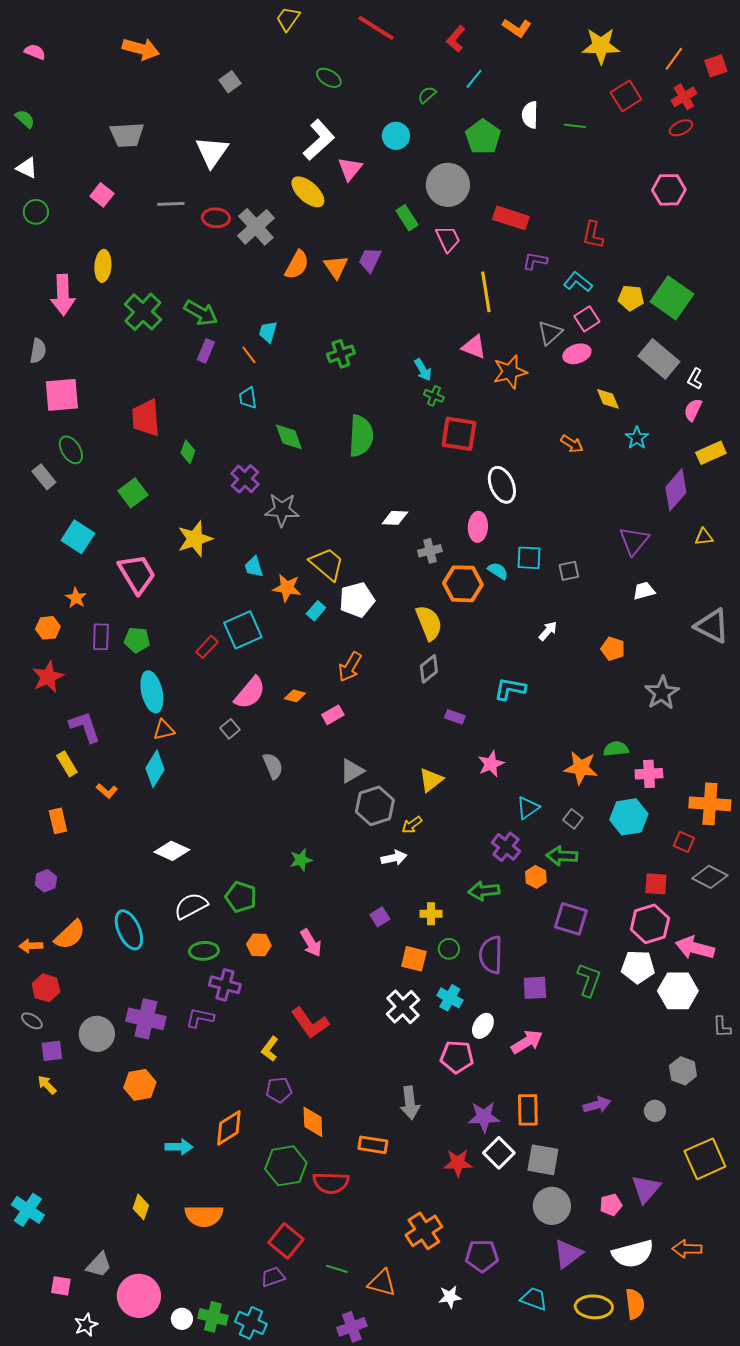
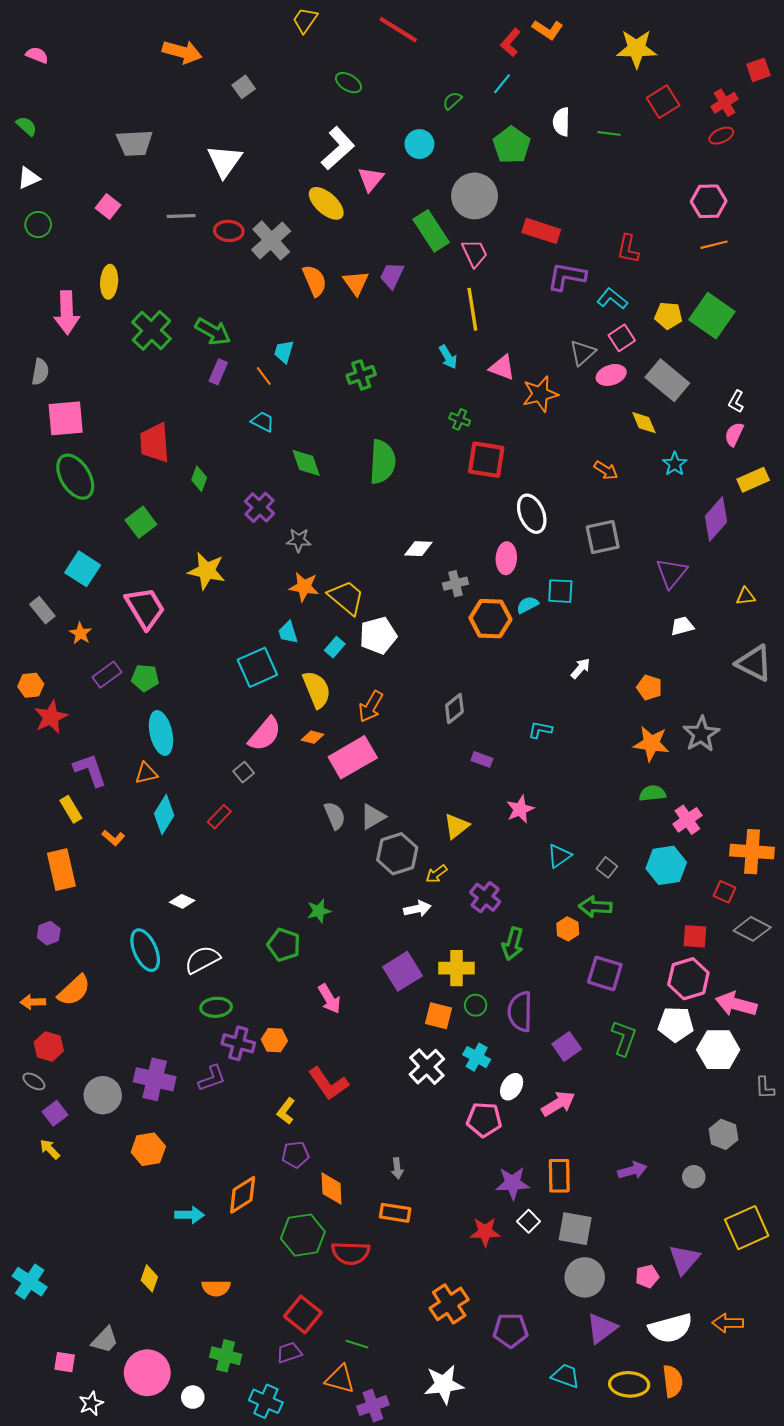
red L-shape: (456, 39) -> (511, 42), moved
orange arrow: (141, 49) -> (182, 52), moved
orange line: (674, 59) -> (714, 245), moved, turned 40
white triangle: (27, 168) -> (29, 178), turned -50
green rectangle: (407, 218) -> (431, 231), size x1.5
purple L-shape: (535, 261) -> (567, 276), size x1.5
orange semicircle: (297, 265) -> (315, 281), turned -52
yellow line: (486, 292) -> (472, 309), moved
gray rectangle: (659, 359) -> (667, 380), moved
cyan arrow: (423, 370) -> (448, 357), moved
cyan trapezoid: (248, 398) -> (263, 422), turned 125
green ellipse: (71, 450) -> (75, 477), size x1.5
gray rectangle: (44, 477) -> (42, 610), moved
gray star: (282, 510) -> (299, 540), size x0.7
yellow triangle: (704, 537) -> (746, 596), moved
yellow star: (195, 539) -> (207, 571), turned 30
cyan trapezoid: (254, 567) -> (288, 632), moved
cyan semicircle: (498, 571) -> (527, 605), turned -60
gray square: (569, 571) -> (603, 537), moved, size x1.6
orange star: (287, 588) -> (304, 587), moved
yellow semicircle: (429, 623) -> (317, 690), moved
orange hexagon: (48, 628) -> (31, 685), moved
purple rectangle: (101, 637) -> (107, 675), turned 52
red rectangle: (207, 647) -> (219, 817), moved
cyan L-shape: (510, 689) -> (540, 730), size x0.7
pink rectangle: (333, 715) -> (353, 757), size x2.0
orange triangle: (164, 730) -> (146, 773), moved
gray semicircle: (273, 766) -> (335, 816), moved
orange star: (581, 768) -> (651, 744), moved
pink cross: (649, 774) -> (687, 820), turned -32
orange rectangle: (58, 821) -> (61, 870), size x1.5
purple cross: (506, 847) -> (485, 897), moved
white diamond: (172, 851) -> (182, 901), size x0.7
green arrow: (484, 891) -> (513, 944), turned -68
green pentagon: (241, 897) -> (284, 945), moved
yellow cross: (431, 914) -> (457, 968), size x1.5
purple square: (380, 917) -> (402, 971), size x1.8
cyan ellipse: (129, 930) -> (145, 950), moved
orange hexagon: (259, 945) -> (274, 1040), moved
purple square: (535, 988) -> (567, 1046), turned -32
purple L-shape: (200, 1018) -> (212, 1078), turned 148
purple square: (52, 1051) -> (55, 1113), turned -30
gray arrow: (410, 1103) -> (397, 1168), moved, size x0.6
white square: (499, 1153) -> (529, 1221), size x0.7
orange semicircle: (204, 1216) -> (216, 1288), size x0.7
orange triangle: (382, 1283) -> (340, 1379), moved
white star: (450, 1297) -> (444, 1384), moved, size x1.6
green cross: (213, 1317) -> (226, 1356), moved

